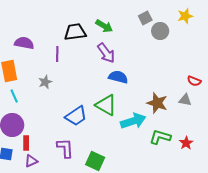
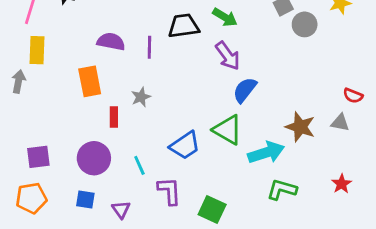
purple line: (57, 54) -> (149, 47), moved
blue semicircle: (118, 77) -> (245, 90), turned -66
cyan line: (14, 96) -> (139, 165), moved
green L-shape: (160, 137) -> (282, 190), moved
red rectangle: (26, 143) -> (114, 117), moved
purple triangle: (31, 161) -> (121, 209), turned -40

